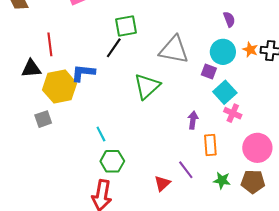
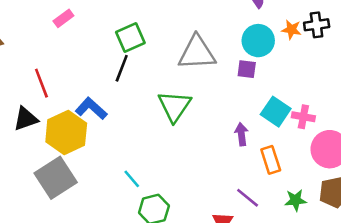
blue L-shape: (83, 73) -> (91, 108), turned 50
cyan square: (225, 92) -> (276, 112), moved
pink cross: (233, 113) -> (303, 117), moved
gray square: (43, 119) -> (56, 178), size x1.8

